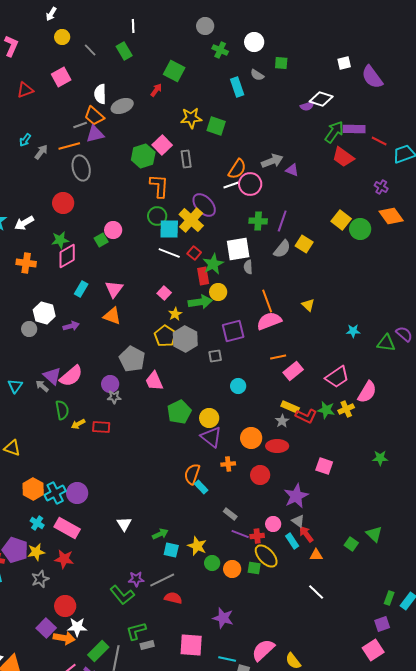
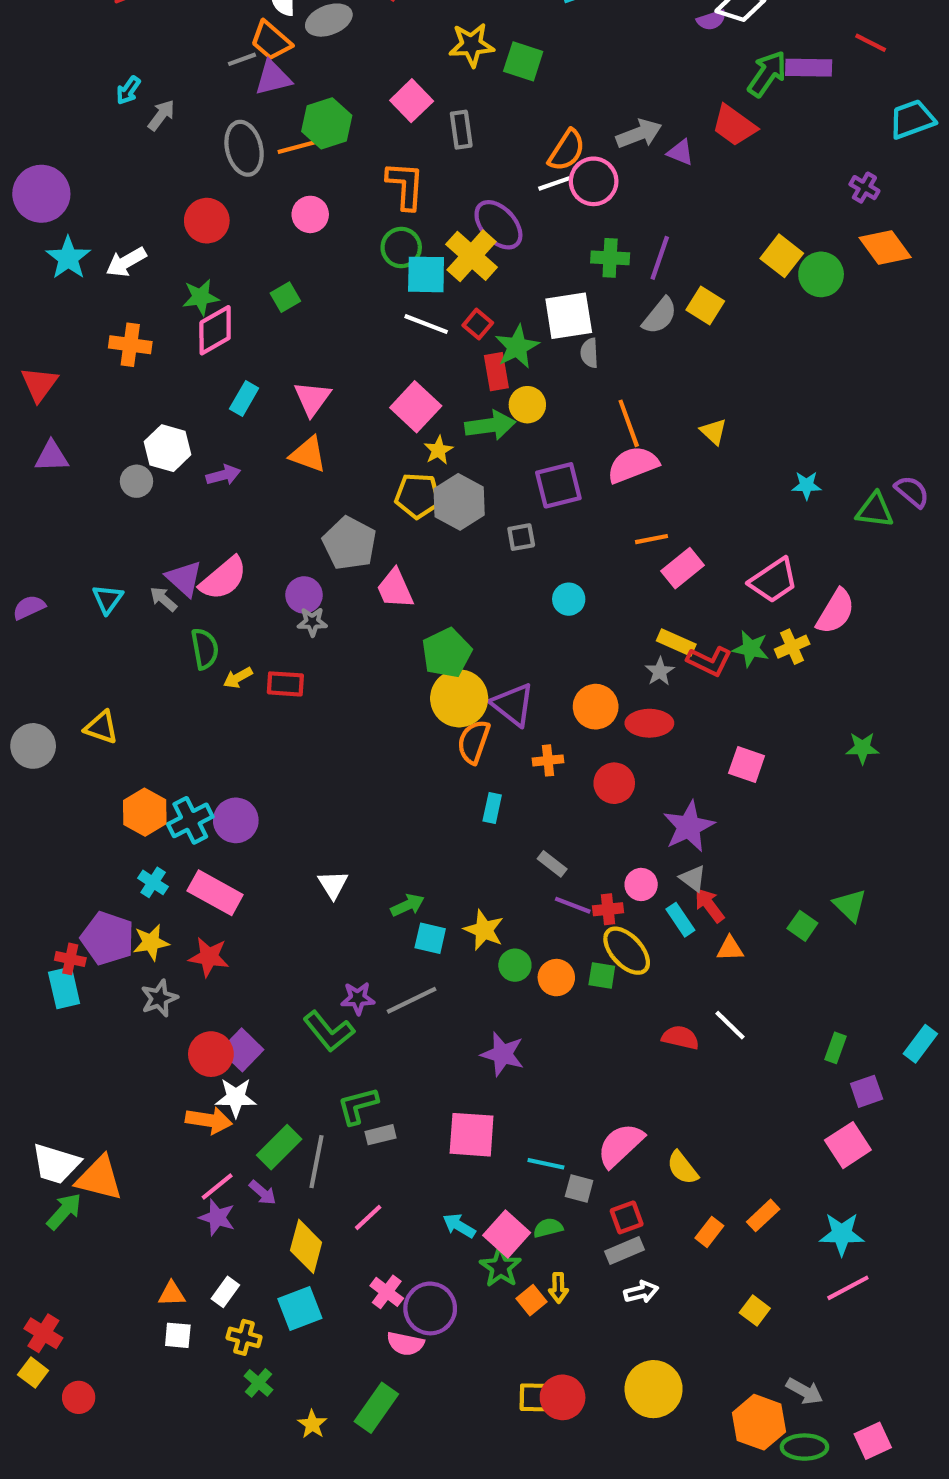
red line: (379, 141) -> (871, 43), moved
orange line: (69, 146) -> (300, 146), moved
green hexagon: (143, 156) -> (327, 123), moved
red trapezoid: (343, 157) -> (734, 126), moved
pink circle: (113, 230) -> (310, 214), moved
pink square: (164, 293) -> (416, 407), size x1.6
yellow pentagon: (165, 336) -> (418, 496), turned -30
yellow circle: (209, 418) -> (459, 698), moved, size x1.4
orange semicircle: (192, 474) -> (474, 742), moved
cyan rectangle: (201, 487) -> (492, 808), turned 56
red semicircle: (173, 598) -> (680, 1038), moved
green rectangle: (389, 598) -> (836, 1048), moved
purple star: (223, 618) -> (503, 1054), moved
purple square: (46, 628) -> (242, 1050), moved

